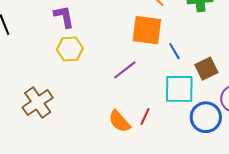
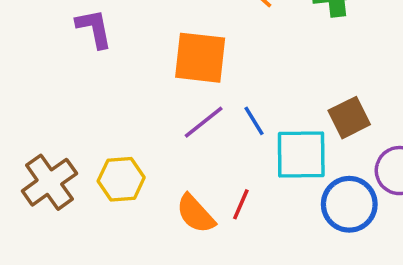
orange square: (147, 30) -> (200, 58), moved
yellow hexagon: (70, 49) -> (121, 179), moved
blue line: (174, 51) -> (254, 121), moved

